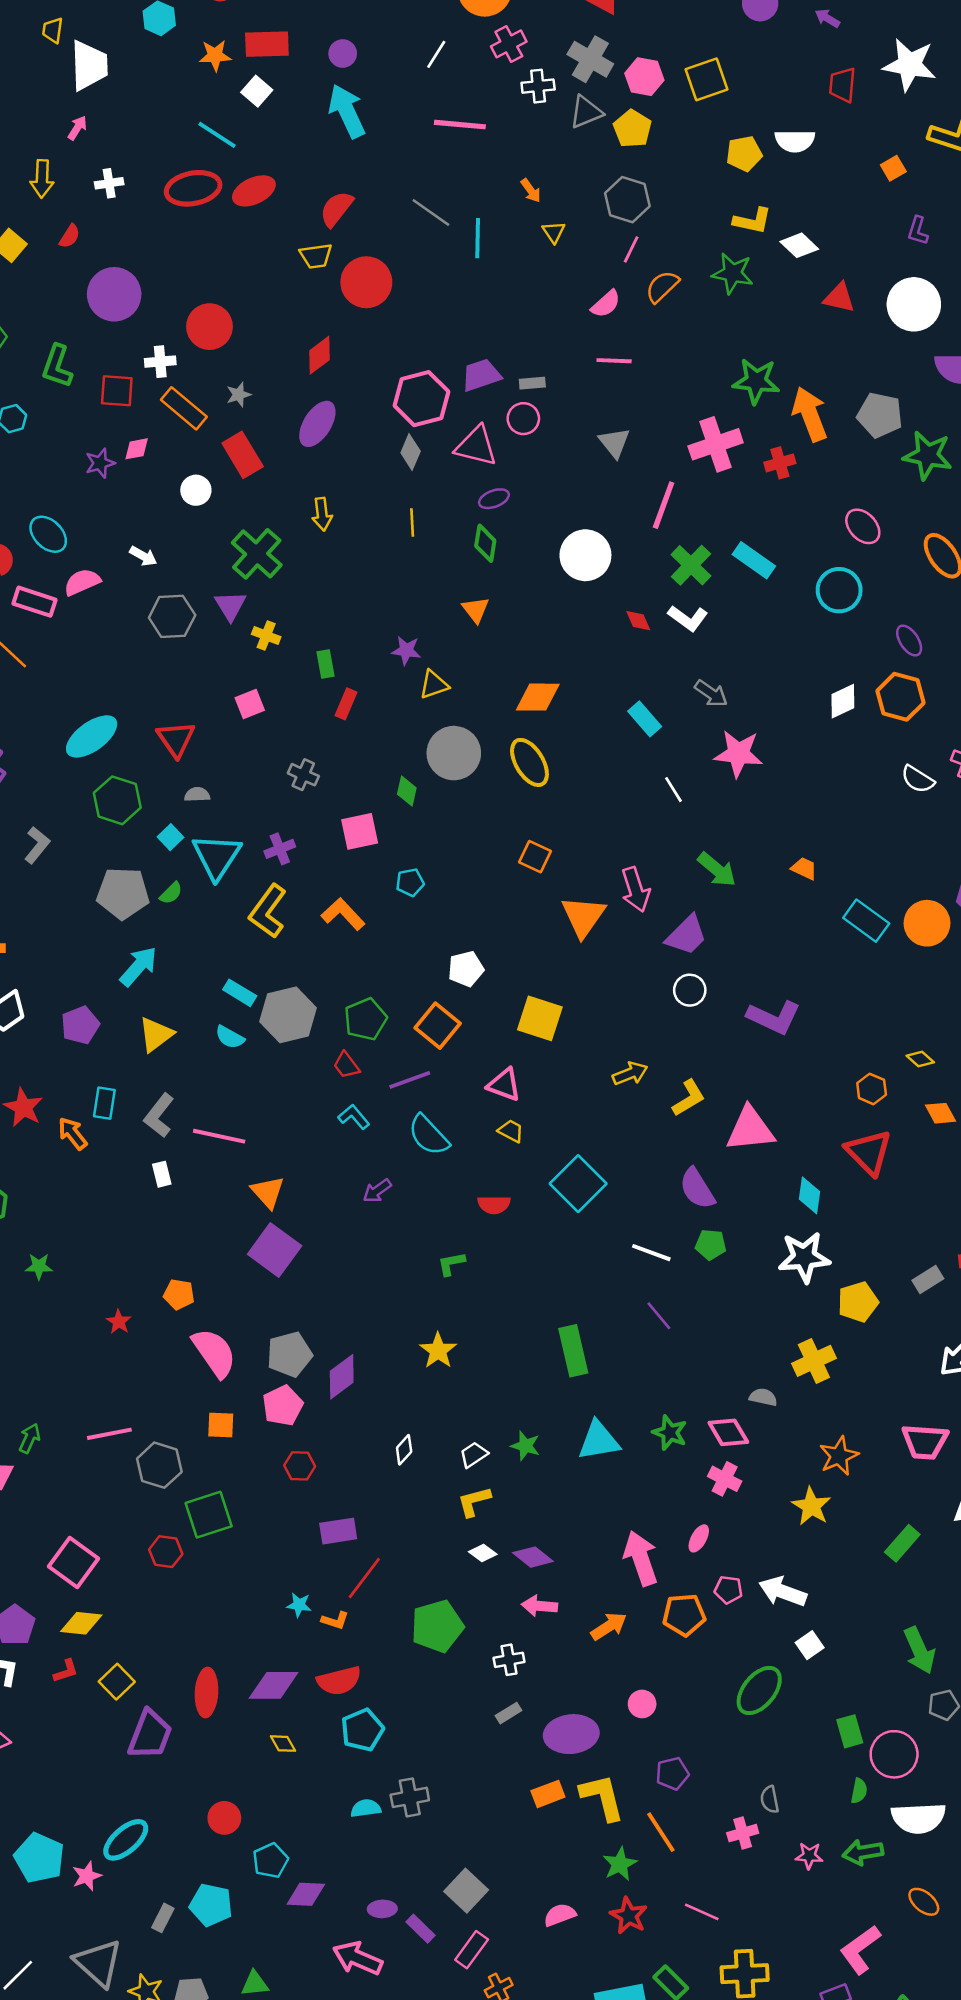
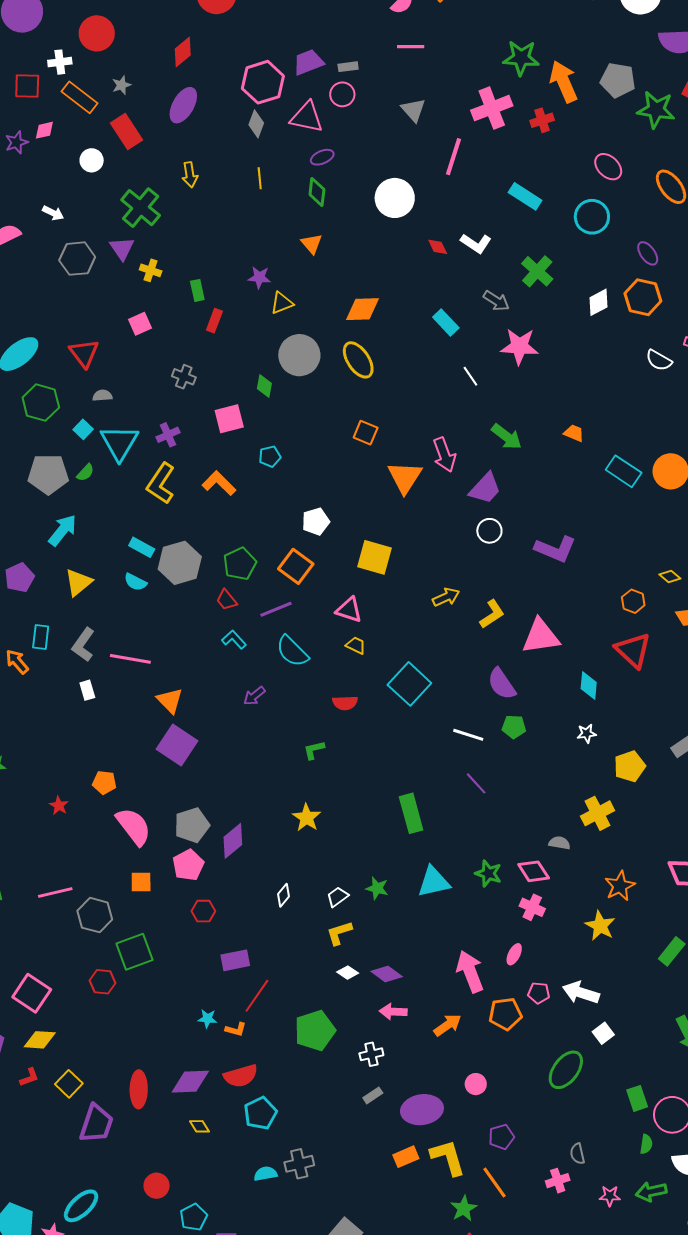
green cross: (691, 565) -> (537, 271), moved
white star: (804, 1257) -> (587, 733), size x0.5

